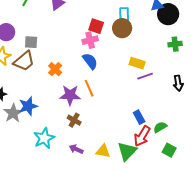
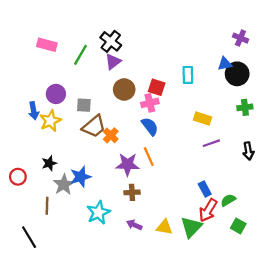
brown circle: (122, 28) -> (124, 89), moved
brown trapezoid: (24, 61) -> (94, 126), moved
yellow rectangle: (137, 63) -> (202, 119), moved
brown cross: (74, 120) -> (132, 192), turned -32

